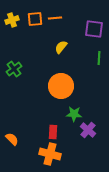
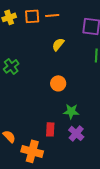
orange circle: (61, 86) -> (58, 83), size x0.6
purple cross: (88, 130) -> (76, 133), moved
orange cross: (50, 154) -> (32, 151), moved

